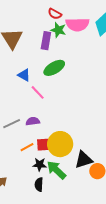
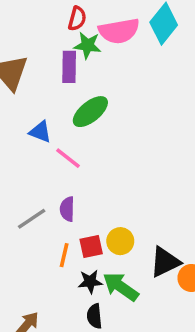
red semicircle: (55, 14) -> (77, 19), turned -96
purple semicircle: (33, 121) -> (67, 209), turned -72
yellow circle: (60, 144) -> (120, 241), size x0.6
orange line: (27, 147) -> (64, 255), turned -40

